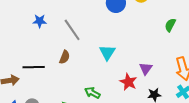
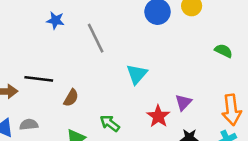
green semicircle: (170, 25) -> (223, 51), turned 80
brown semicircle: (65, 57) -> (71, 98), moved

